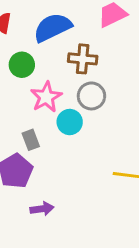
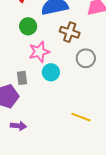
gray circle: (91, 96) -> (86, 58), moved

